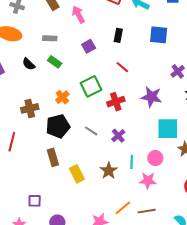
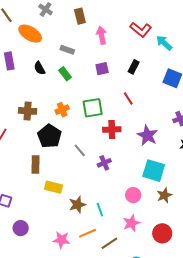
black pentagon: (58, 126) -> (49, 136), turned 30
cyan line: (132, 162) -> (100, 210), moved, turned -40
brown star: (109, 171) -> (77, 205), moved
yellow rectangle: (77, 174) -> (53, 187), turned -66
pink star: (148, 180) -> (131, 223), moved, turned 30
brown line: (147, 211) -> (109, 243), turned -42

